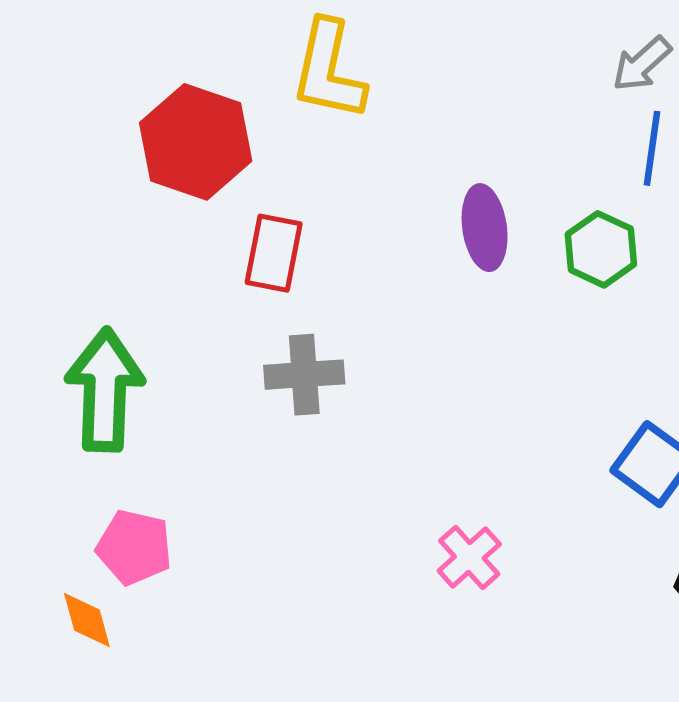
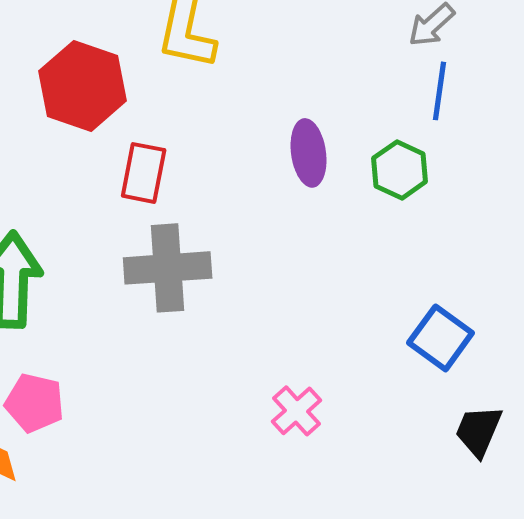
gray cross: (304, 375) -> (168, 268), size x1.4

